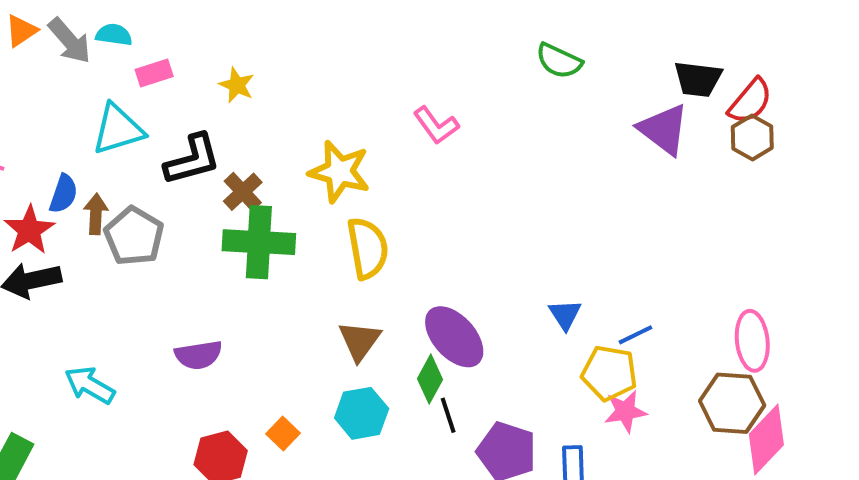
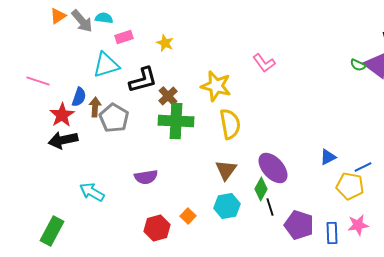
green semicircle: (559, 61) -> (358, 65), moved, size x0.7
blue triangle: (565, 315) -> (328, 157), turned 36
pink star: (625, 411) -> (358, 225), moved

